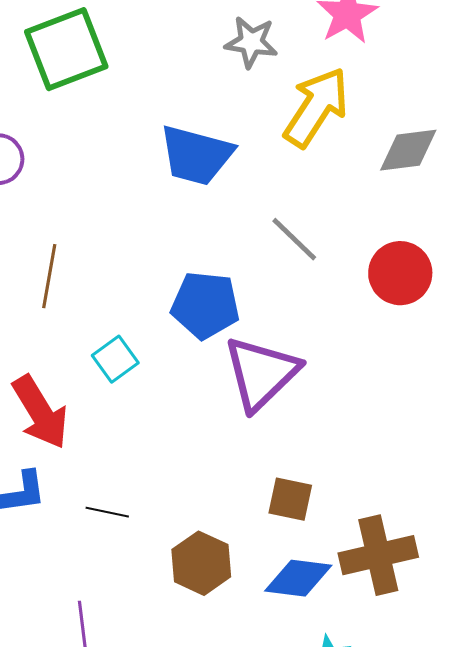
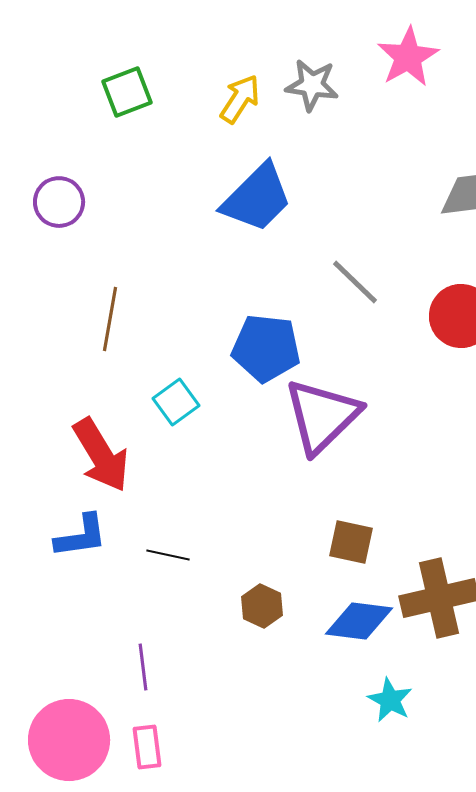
green square: (66, 49) -> (127, 92), size x0.6
yellow arrow: (316, 107) -> (240, 99), moved, size x0.6
blue trapezoid: (196, 155) -> (257, 198), turned -60
brown hexagon: (201, 563) -> (262, 606), size x0.7

